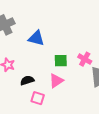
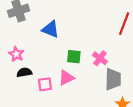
black semicircle: (27, 80) -> (24, 72), moved
pink square: (38, 98) -> (45, 84), moved, turned -32

